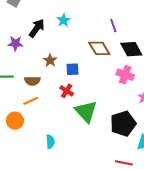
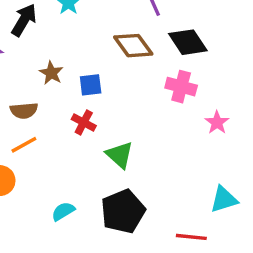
green triangle: (86, 112) -> (120, 155), size x0.7
black pentagon: (123, 124) -> (123, 211), moved
cyan semicircle: (50, 142) -> (63, 211), turned -112

